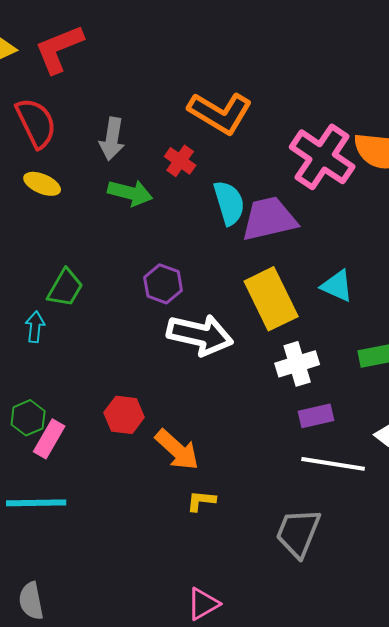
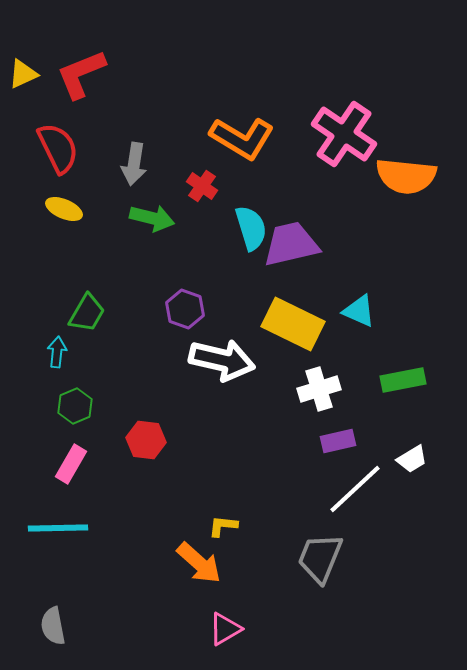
pink cross: (322, 157) -> (344, 134), moved
yellow rectangle: (271, 299) -> (293, 324), turned -38
green hexagon: (28, 418) -> (75, 406), moved
orange arrow: (177, 450) -> (199, 563), moved
white line: (333, 464) -> (355, 489), turned -52

